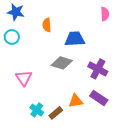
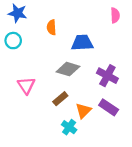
orange triangle: (76, 101) -> (83, 111), turned -35
cyan cross: (37, 110) -> (69, 127), moved
brown rectangle: (56, 113) -> (60, 99), moved

